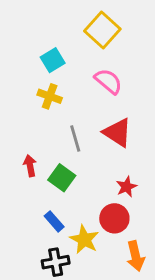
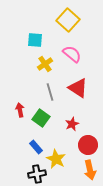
cyan square: (53, 60) -> (35, 40), turned 35
yellow cross: (50, 96) -> (45, 64), moved, turned 35
red star: (126, 187) -> (72, 124), moved
red circle: (114, 218) -> (88, 145), moved

